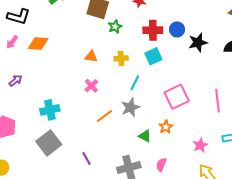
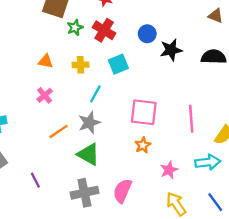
red cross: (153, 30) -> (104, 30), moved, turned 30
pink square: (177, 97) -> (144, 112), turned 30
orange star: (166, 127) -> (143, 145), moved
green triangle: (145, 136) -> (88, 154), moved, size x1.5
pink semicircle: (161, 165) -> (122, 191), size x1.5

